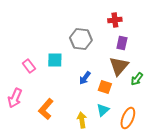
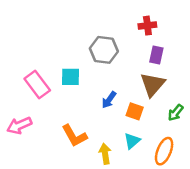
pink rectangle: (29, 66) -> (37, 84), size x1.5
green arrow: (137, 79) -> (176, 113), moved
pink arrow: (15, 98) -> (19, 126), turned 42
orange L-shape: (46, 109) -> (74, 136), moved, turned -70

